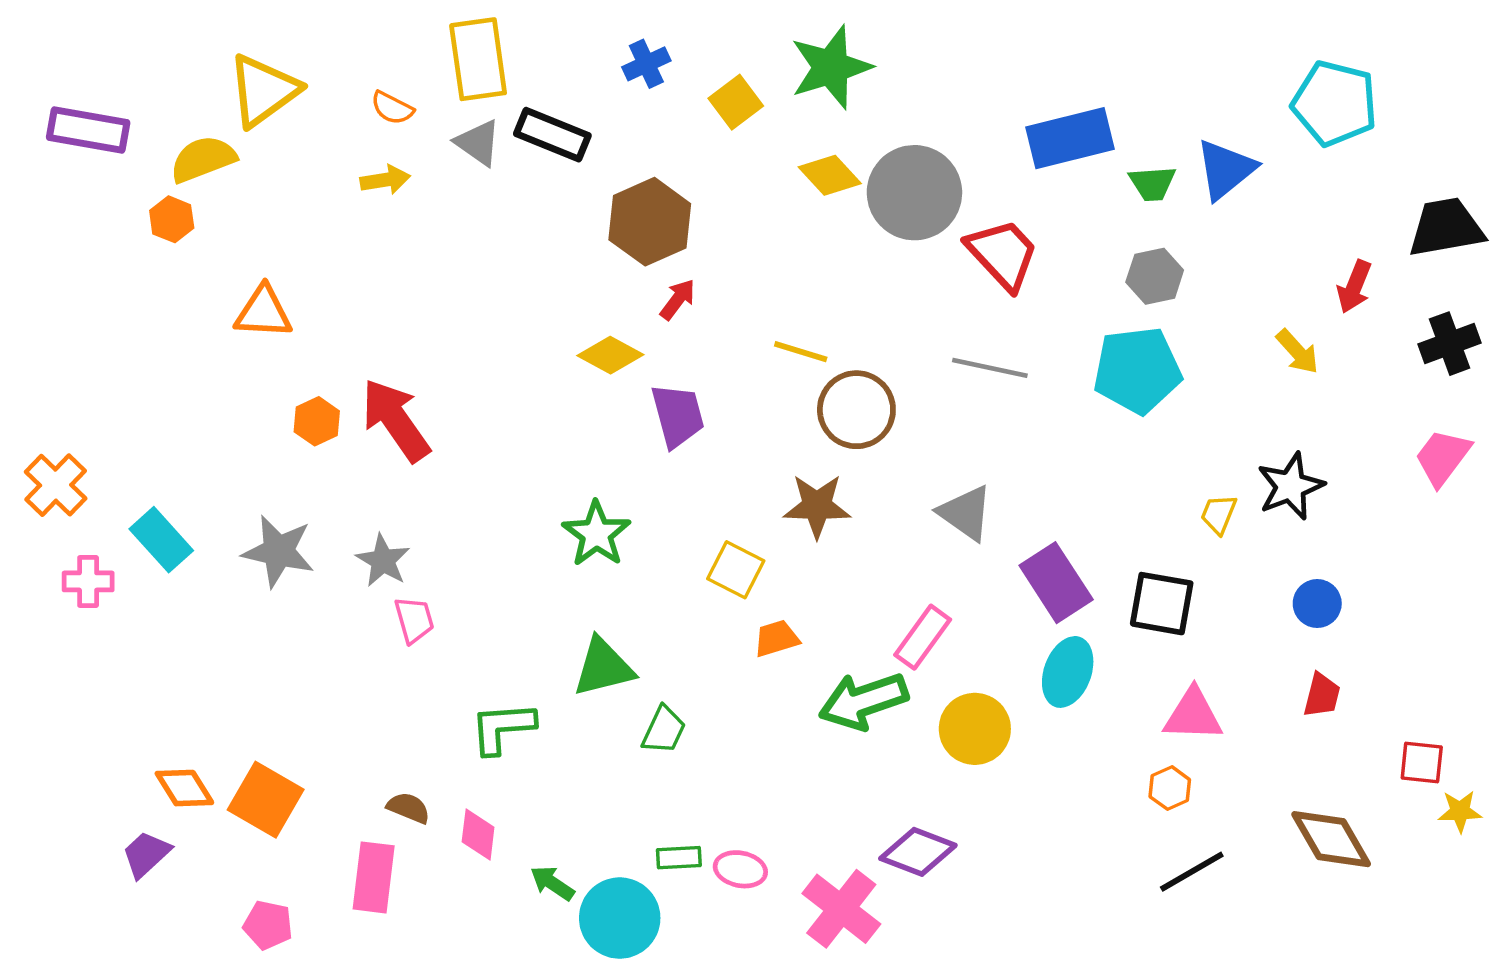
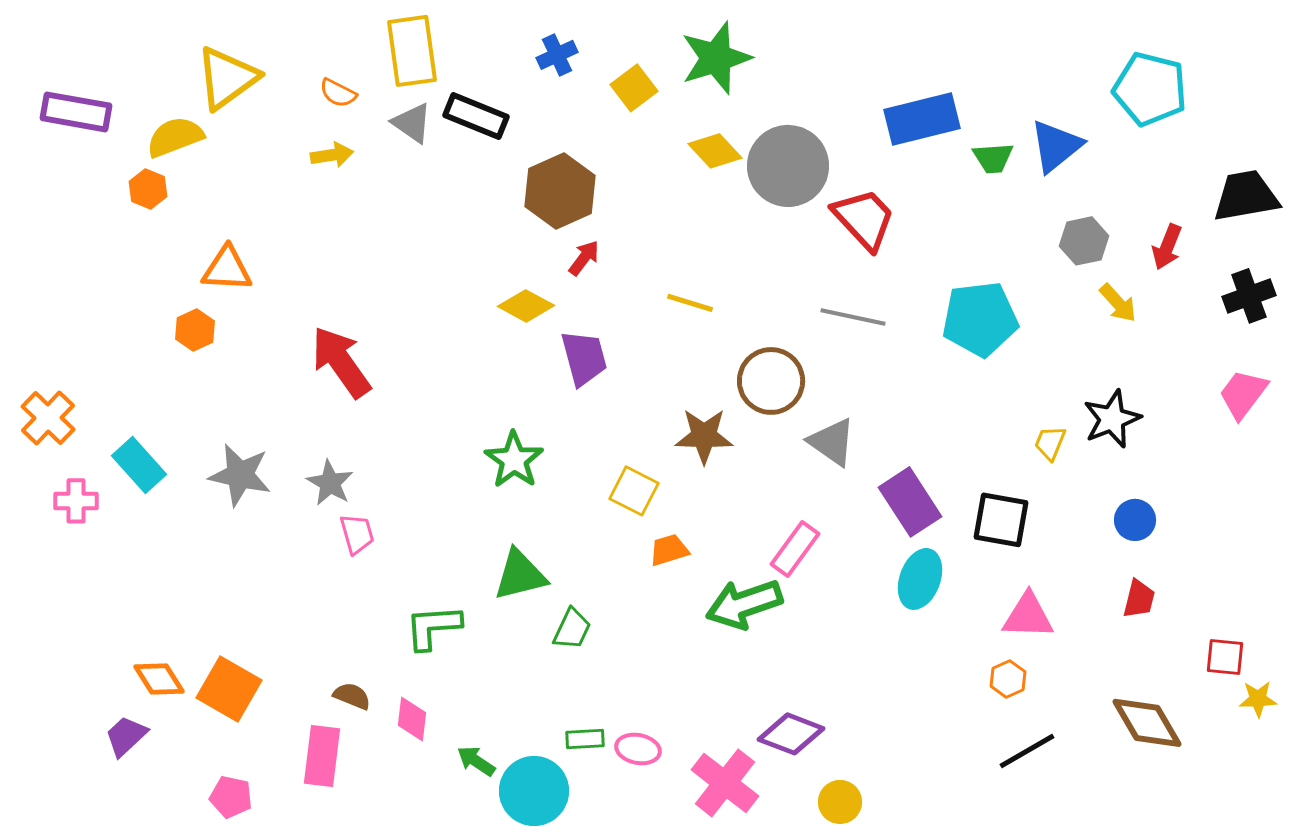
gray hexagon: (1155, 276) -> (1084, 241), moved
brown circle: (856, 410) -> (771, 381), moved
orange hexagon: (317, 421) -> (195, 330), moved
yellow circle: (975, 729) -> (840, 802), moved, size x0.7

